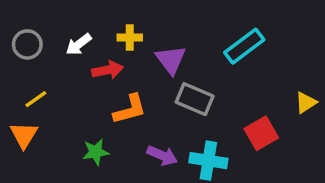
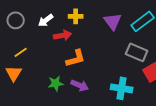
purple triangle: (171, 60) -> (113, 21), moved
gray rectangle: (195, 99) -> (137, 52), moved
purple arrow: (162, 155) -> (80, 85), moved

